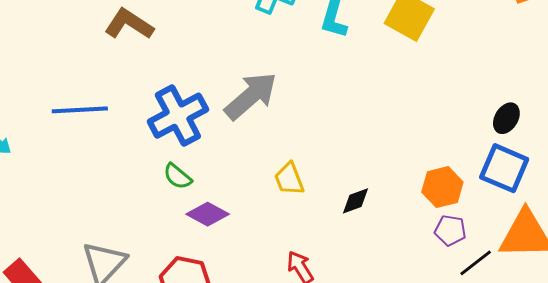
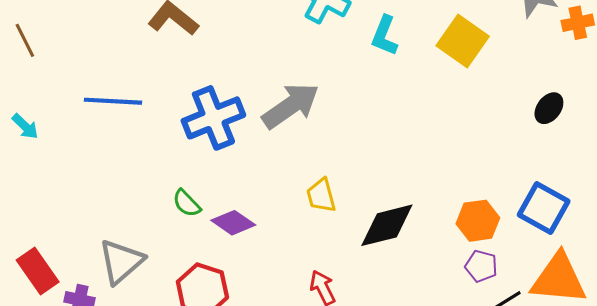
black ellipse: (506, 118) -> (549, 108), moved
green semicircle: (177, 176) -> (187, 203), moved
black diamond: (355, 201) -> (387, 225), size x1.8

